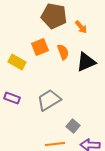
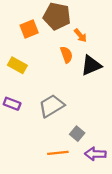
orange arrow: (81, 27) -> (80, 35), moved
orange square: (40, 47) -> (29, 29), moved

